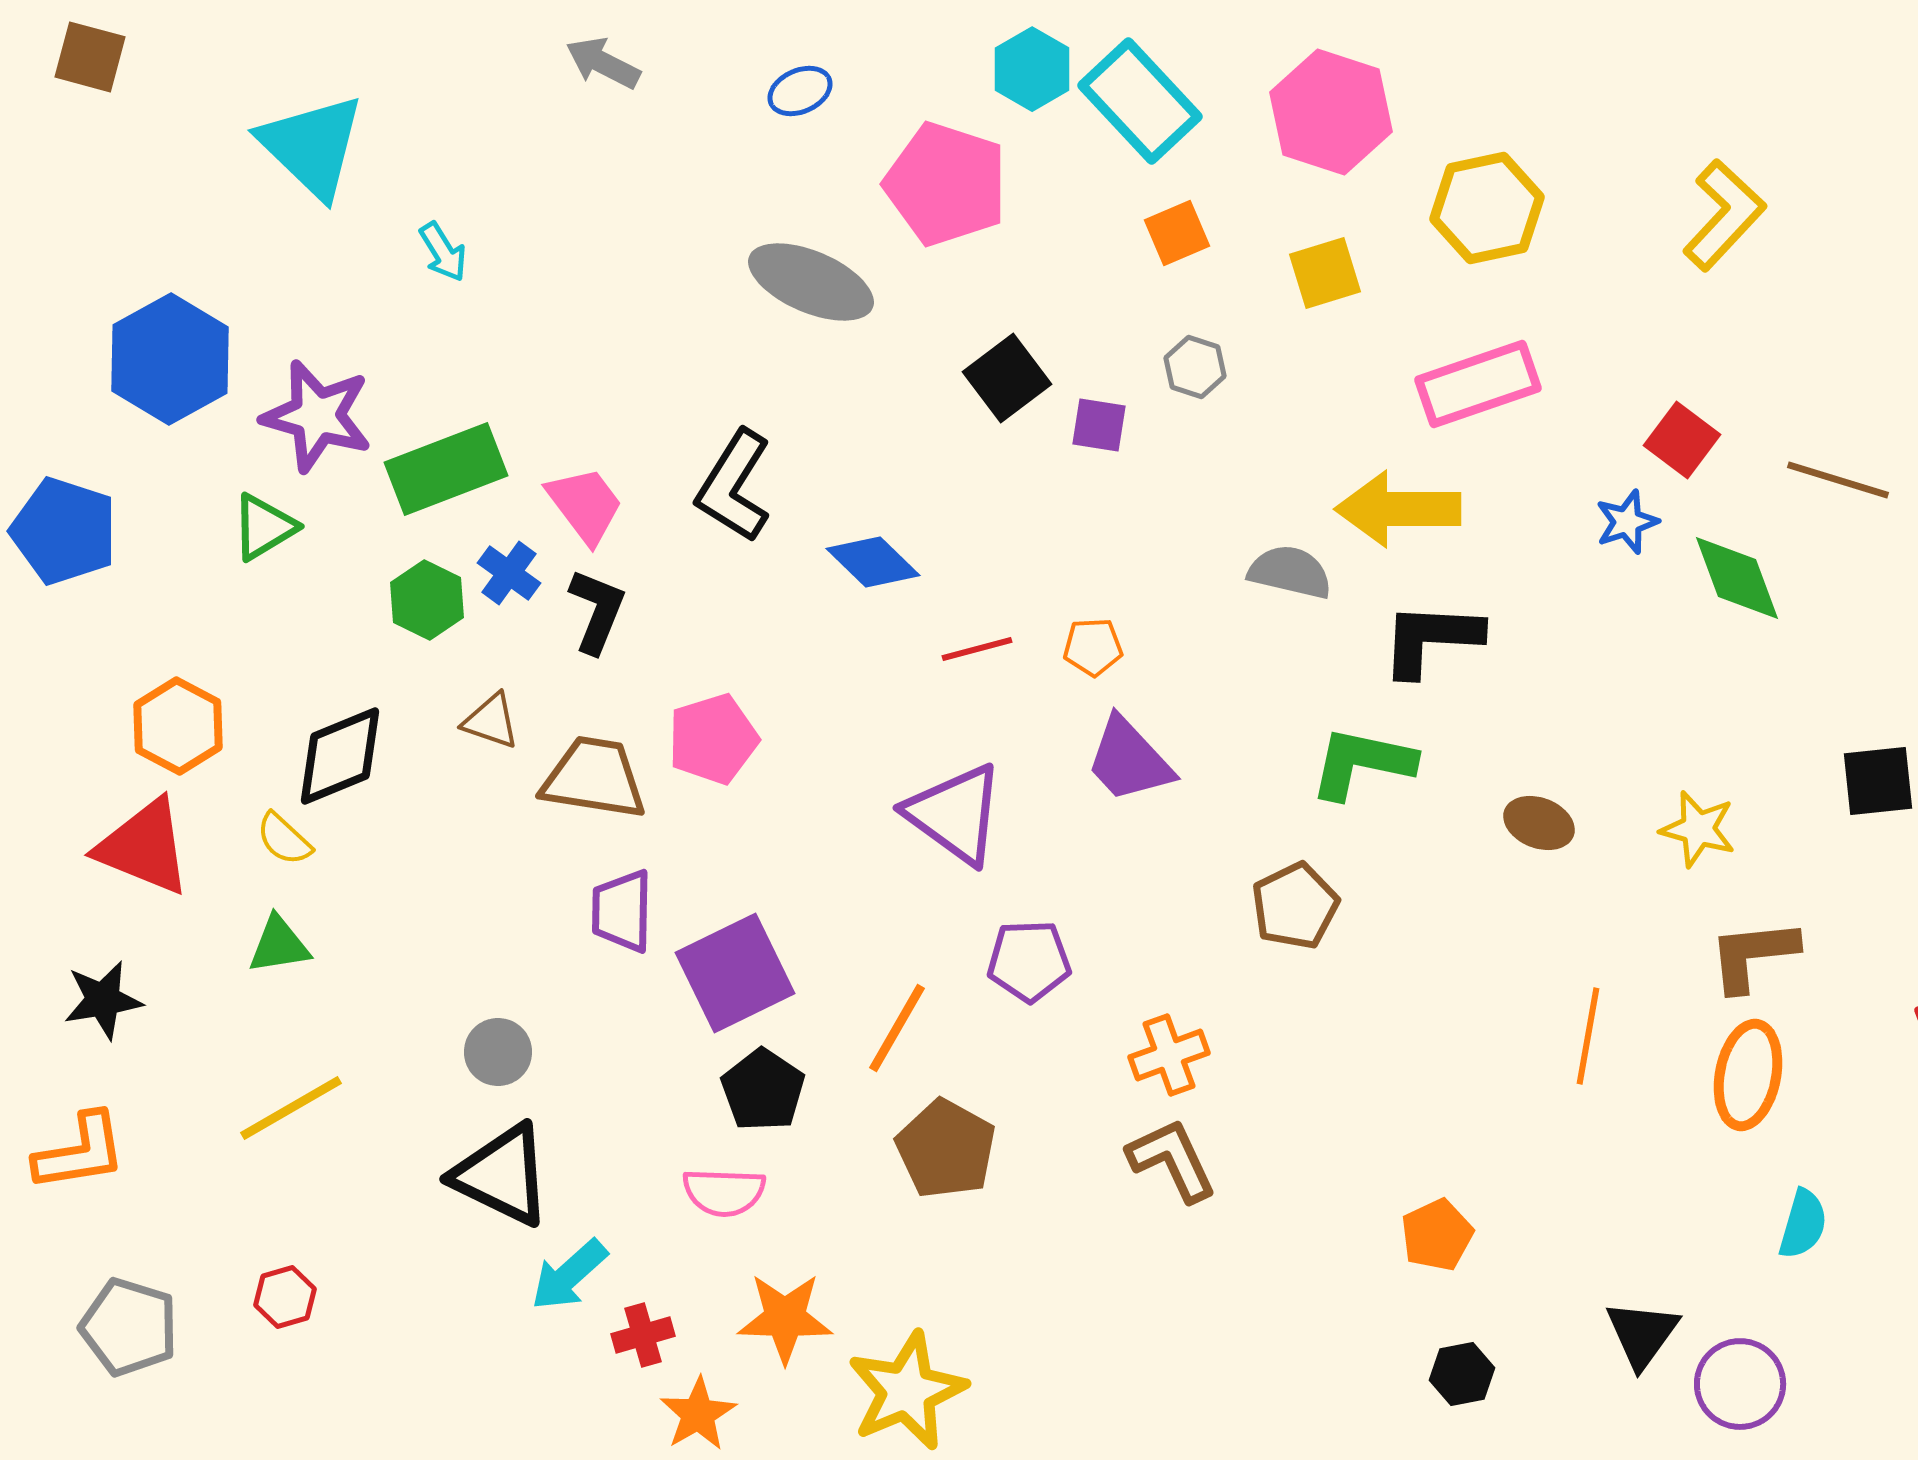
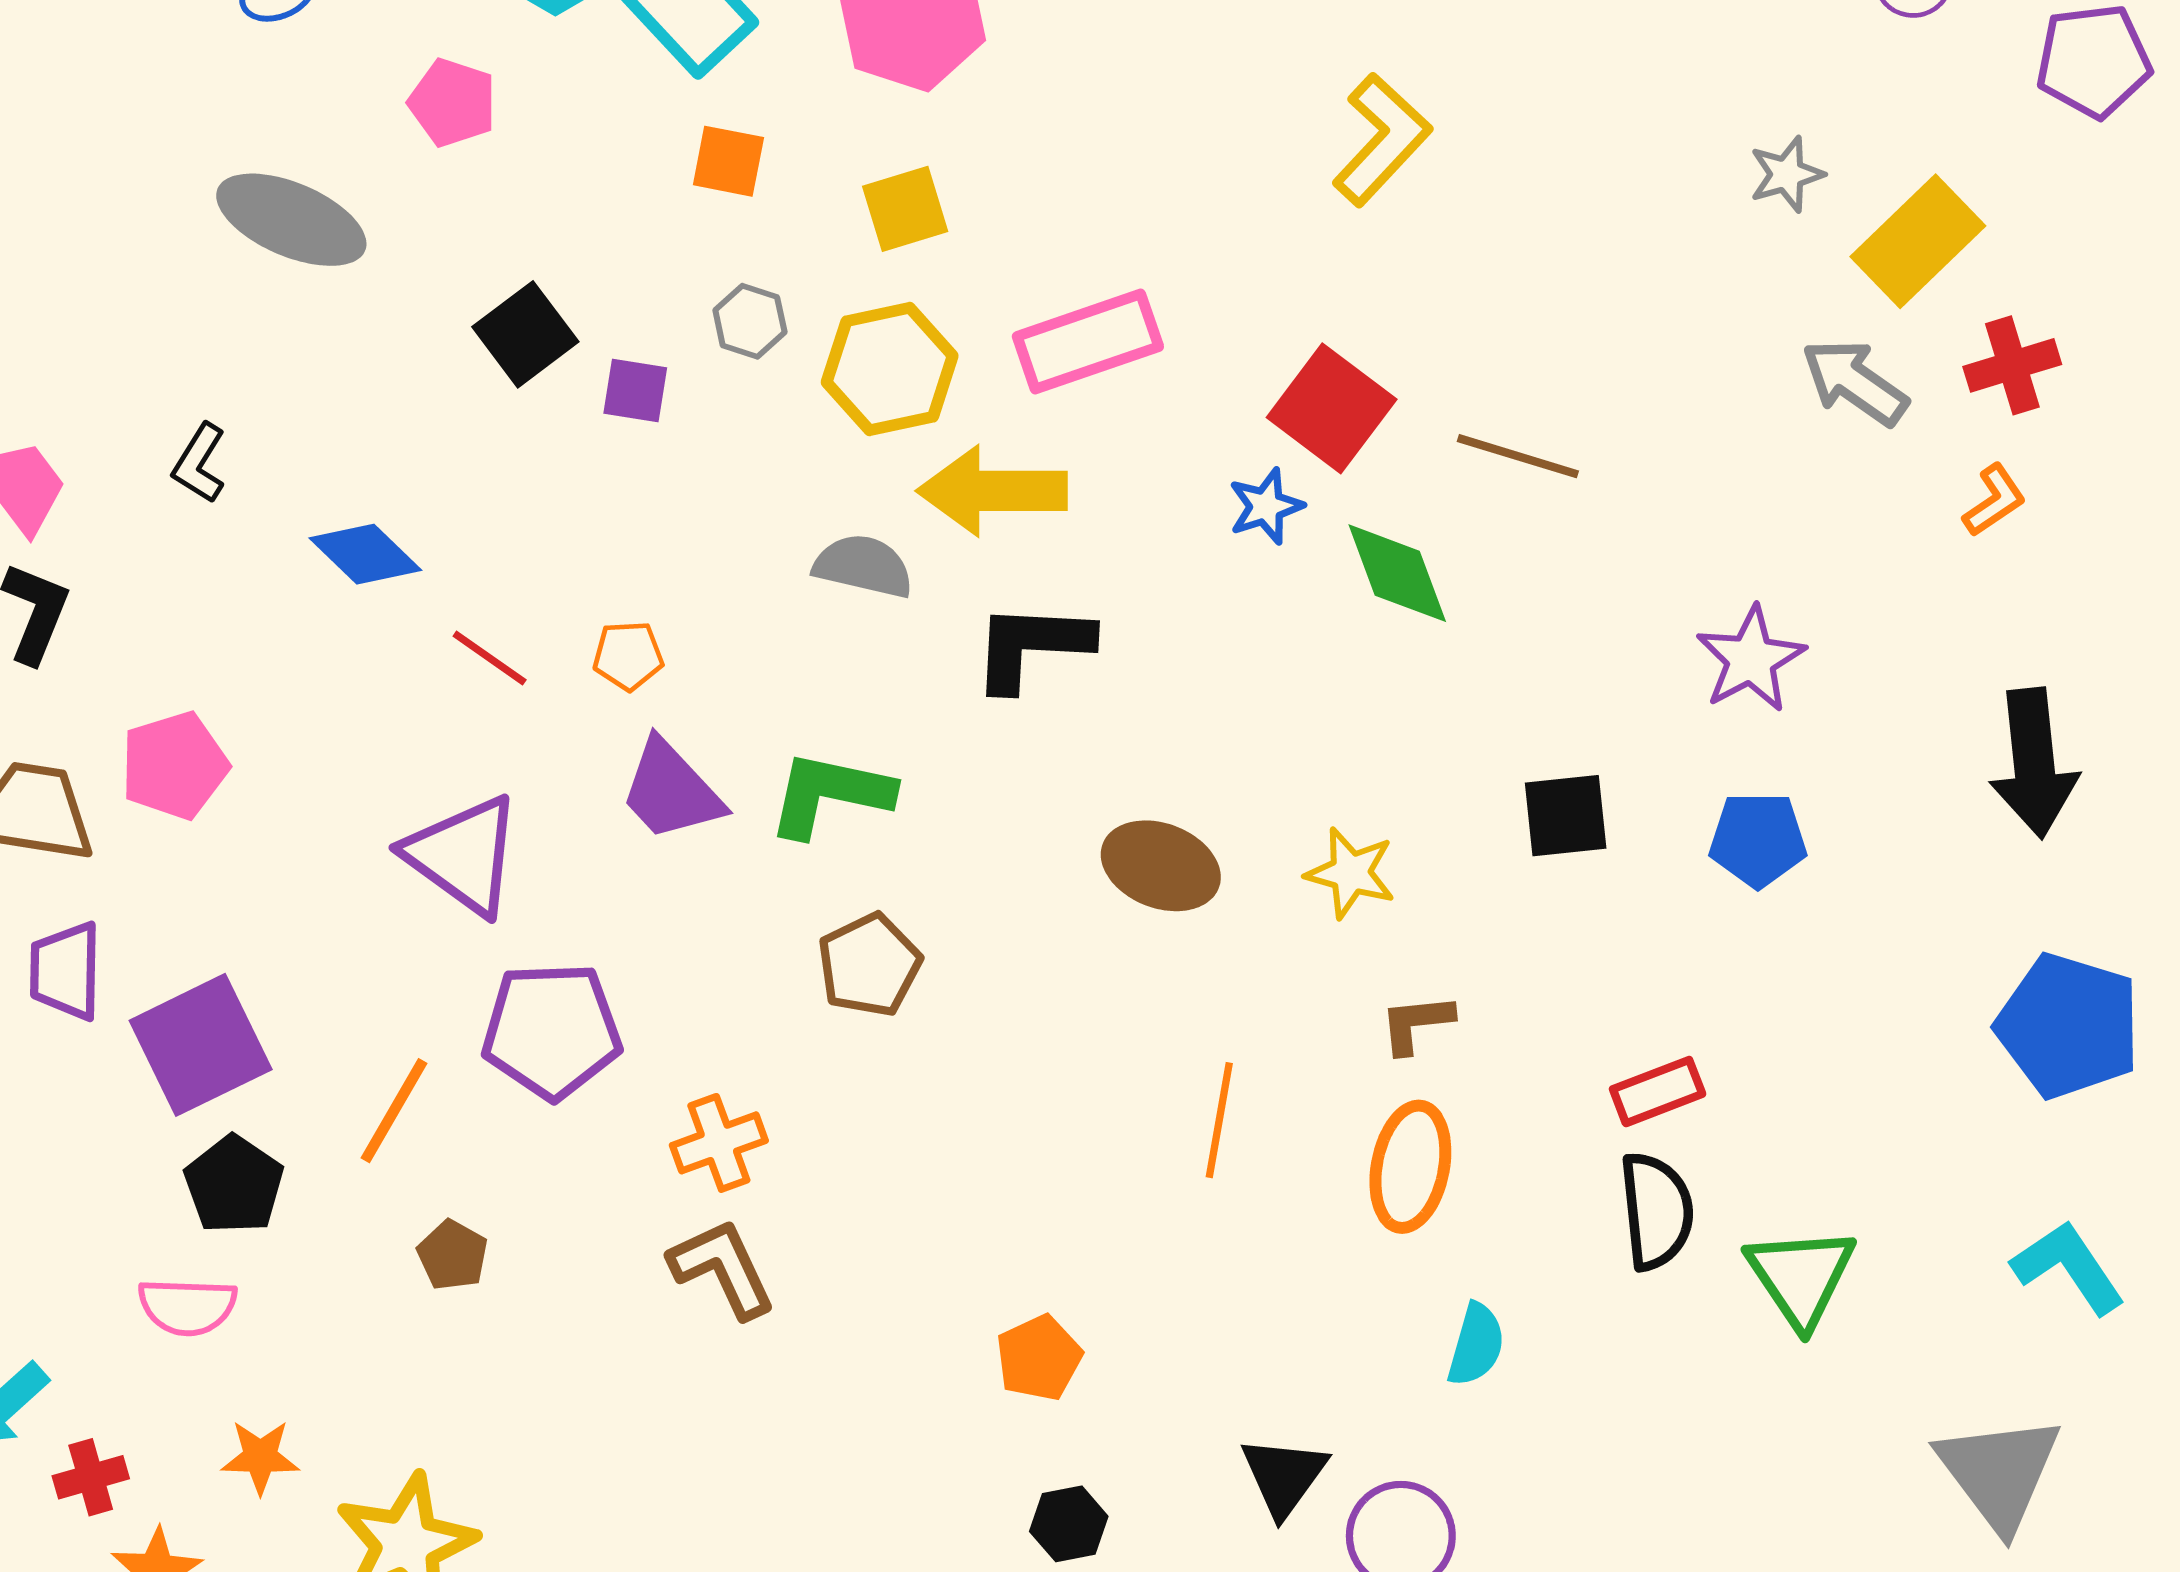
pink pentagon: (946, 184) -> (453, 103), size x0.6
yellow hexagon: (1487, 208) -> (890, 369), moved
orange square: (1177, 233) -> (728, 161), turned 34
red square: (1682, 440) -> (1332, 408), size x1.4
black L-shape: (734, 486) -> (199, 463), size x0.6
red line: (977, 649) -> (490, 658), turned 50
green L-shape: (1362, 763) -> (830, 794), moved
brown ellipse: (1539, 823) -> (1161, 866), size x1.4
brown L-shape: (1753, 955) -> (1416, 1023), size x0.7
purple pentagon: (1029, 961) -> (552, 1031), size x1.4
brown pentagon: (946, 1149) -> (453, 1255), size x0.6
orange star: (785, 1318) -> (260, 1457), size x0.7

